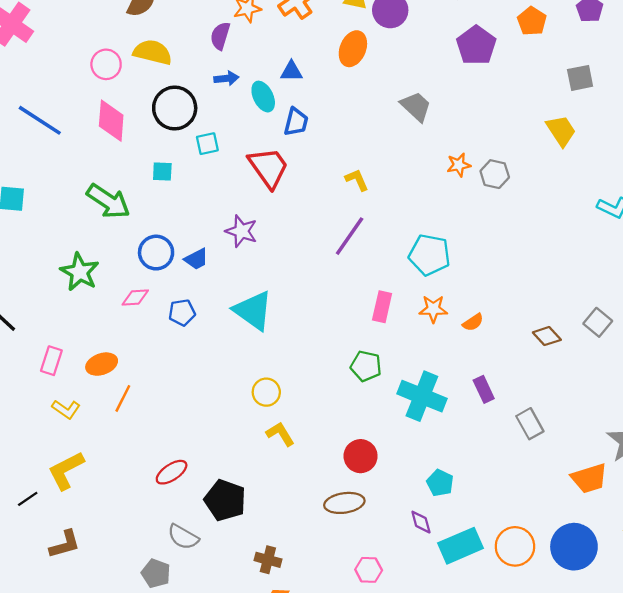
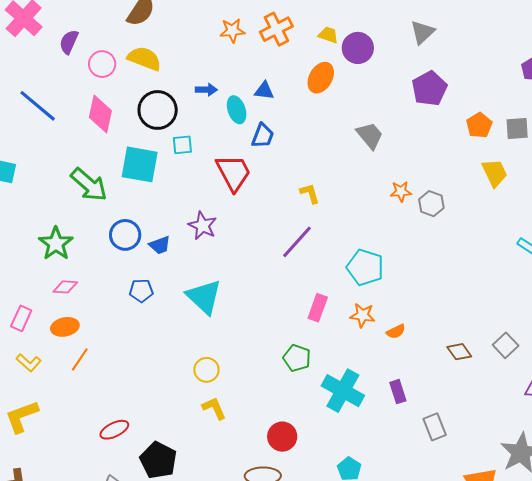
orange pentagon: (532, 21) -> (479, 125), moved
purple semicircle: (220, 36) -> (69, 42), moved
cyan square: (162, 171) -> (140, 164), size x2.0
pink diamond: (135, 298) -> (65, 287), moved

